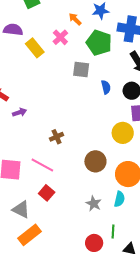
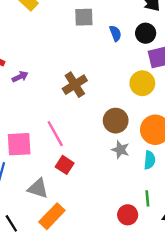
brown cross: (57, 137) -> (75, 85), moved, size x1.5
pink line: (42, 165) -> (55, 134), turned 40
gray star: (94, 204) -> (120, 150), moved

